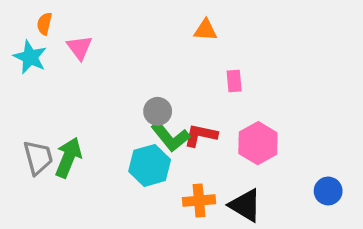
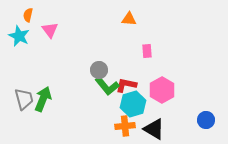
cyan hexagon: (150, 165) -> (133, 104), moved

